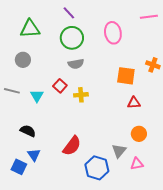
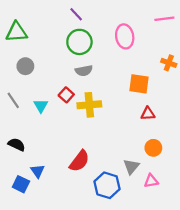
green triangle: (30, 29) -> (17, 32), moved
orange cross: (153, 65) -> (169, 63), moved
gray line: (12, 91) -> (13, 100), turned 42
yellow cross: (81, 95) -> (89, 105), size x1.5
black semicircle: (28, 131) -> (17, 145), moved

